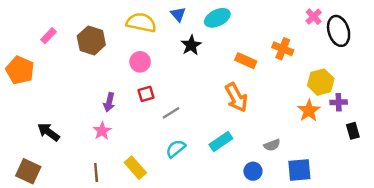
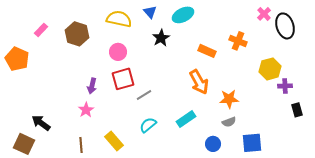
red square: (146, 94) -> (123, 79), size x1.6
orange star: (309, 111) -> (229, 99), moved, turned 30
black arrow: (48, 132) -> (41, 123), moved

